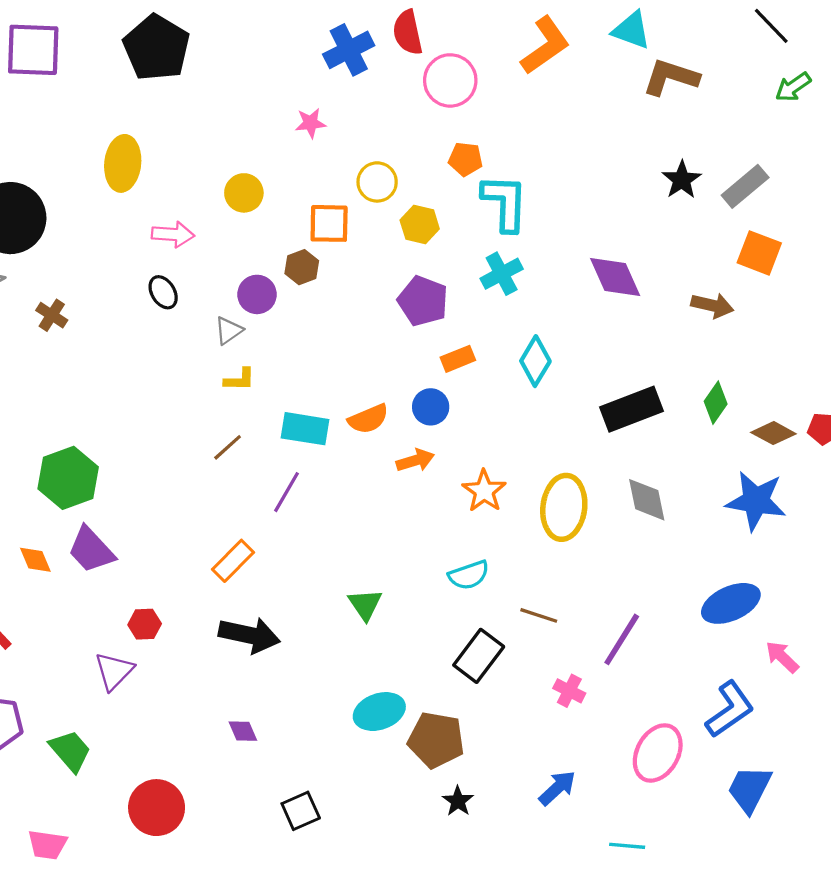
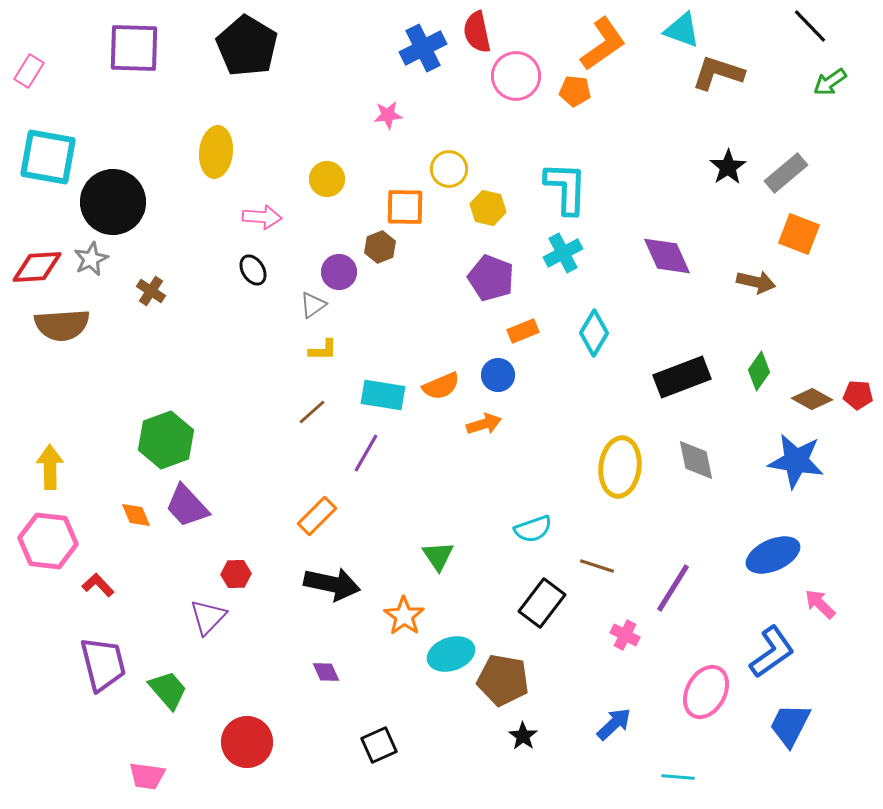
orange pentagon: (466, 159) -> (575, 91), moved
orange star: (484, 491) -> (404, 616), moved

